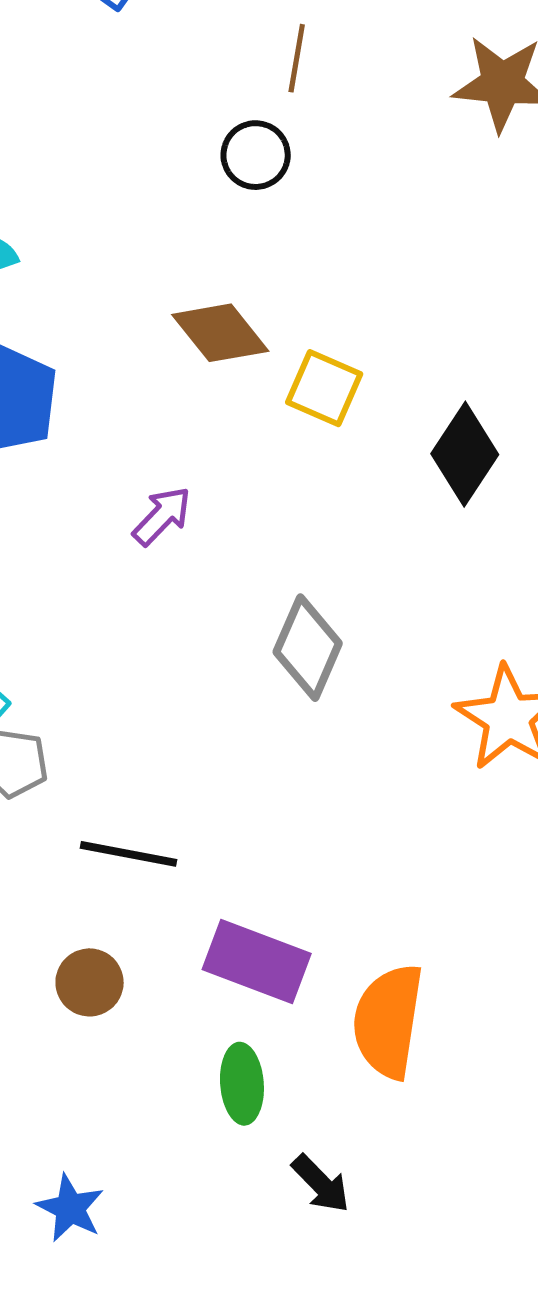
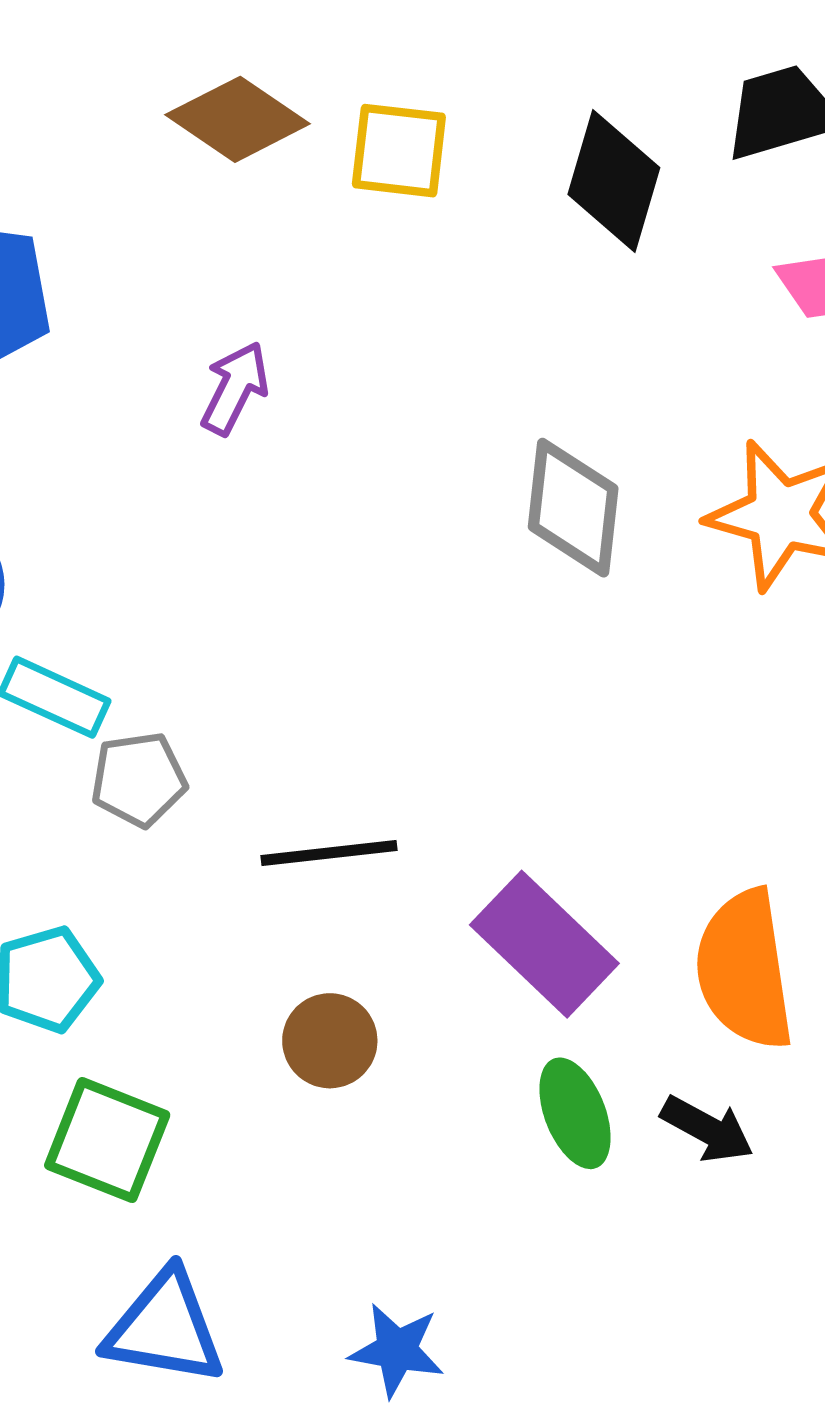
gray diamond: (308, 648) -> (573, 508), moved
purple rectangle: (257, 961) -> (544, 944), turned 40
black arrow: (321, 1184) -> (707, 1129), moved

